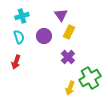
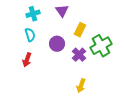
purple triangle: (61, 15) -> (62, 11), moved
purple circle: (44, 36) -> (57, 44), moved
green cross: (90, 78) -> (101, 46), moved

